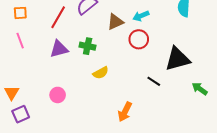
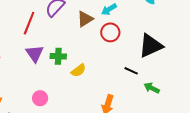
green cross: (88, 46) -> (58, 56), moved
purple triangle: (59, 49) -> (35, 54), turned -42
green arrow: (200, 89) -> (152, 88), moved

